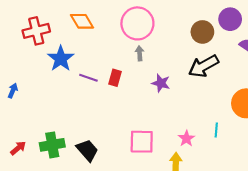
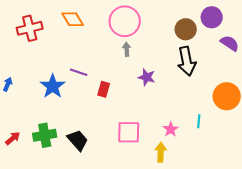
blue star: (61, 59) -> (53, 86), moved
black arrow: (203, 66) -> (187, 61), turned -72
red rectangle: (115, 78) -> (104, 89), moved

